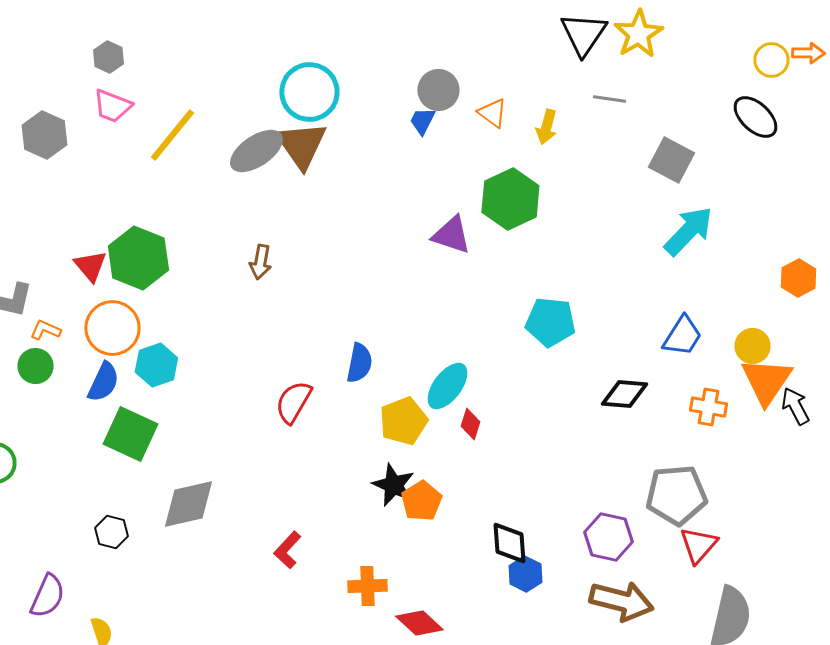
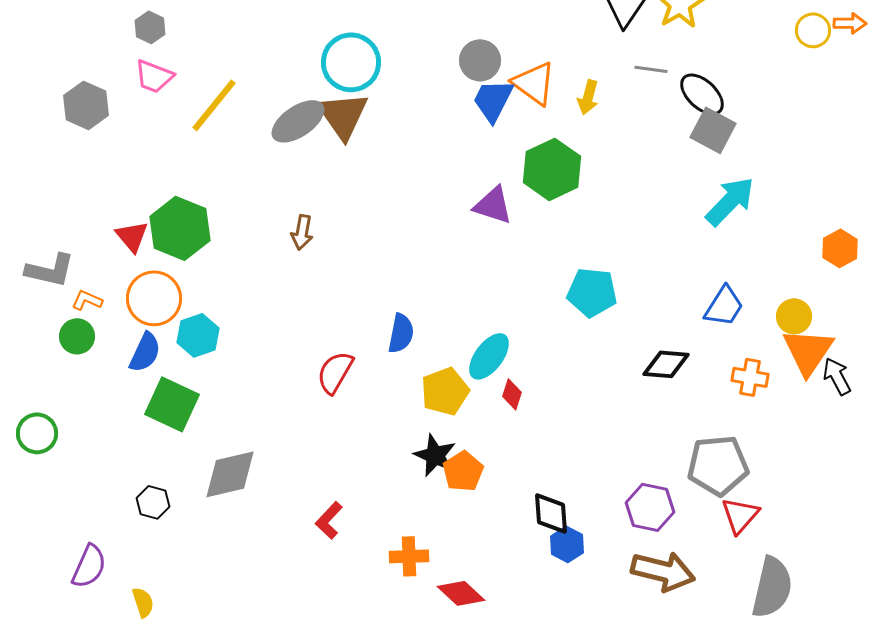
orange triangle: (492, 113) -> (534, 83), size x1.5
black ellipse: (755, 117) -> (702, 94), moved
blue trapezoid: (422, 121) -> (493, 100), moved, size x1.6

